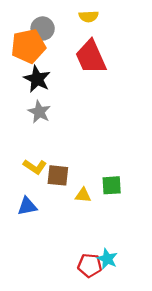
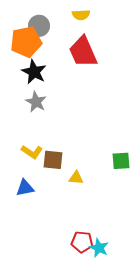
green square: (112, 185) -> (121, 161), moved
cyan star: (107, 259) -> (99, 248), moved

